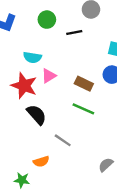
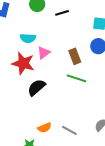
brown rectangle: (84, 84) -> (75, 56), turned 49
black semicircle: (37, 115) -> (36, 87), turned -84
gray line: (63, 140) -> (69, 130), moved

